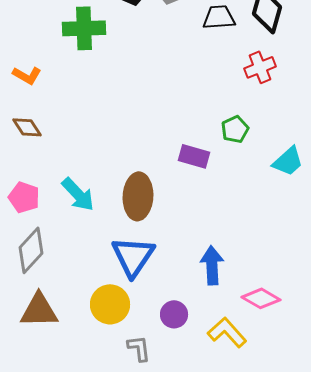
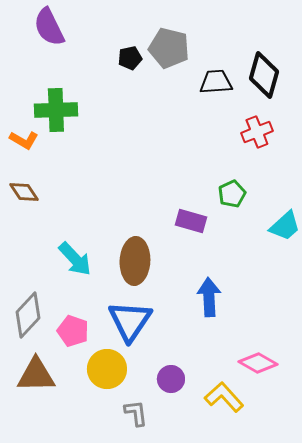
green cross: (84, 28) -> (56, 110), moved
pink pentagon: (24, 197) -> (73, 331), moved
blue arrow: (212, 265) -> (209, 297), moved

